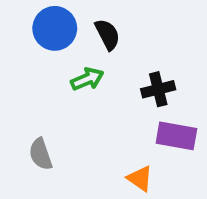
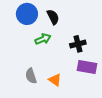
gray semicircle: (41, 154) -> (31, 76), moved
orange triangle: (140, 178) -> (55, 80), moved

